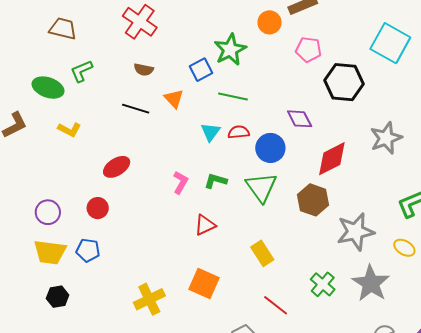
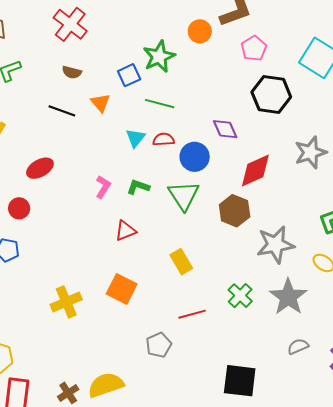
pink pentagon: (308, 50) -> (254, 48), moved, turned 30
red line: (276, 305) -> (192, 314), turned -56

